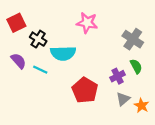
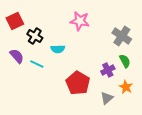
cyan semicircle: (63, 53) -> (58, 49), size x0.6
gray triangle: (123, 99) -> (107, 98), moved
orange star: (142, 106) -> (126, 87), moved

